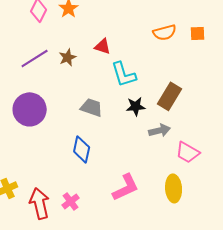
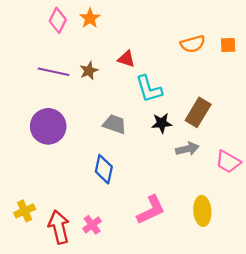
purple line: (35, 58) -> (54, 72), turned 44
pink trapezoid: (188, 152) -> (228, 162), moved

